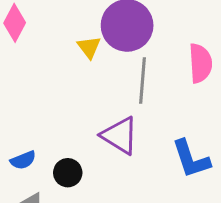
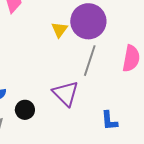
blue L-shape: (191, 159) -> (109, 121), size x0.7

